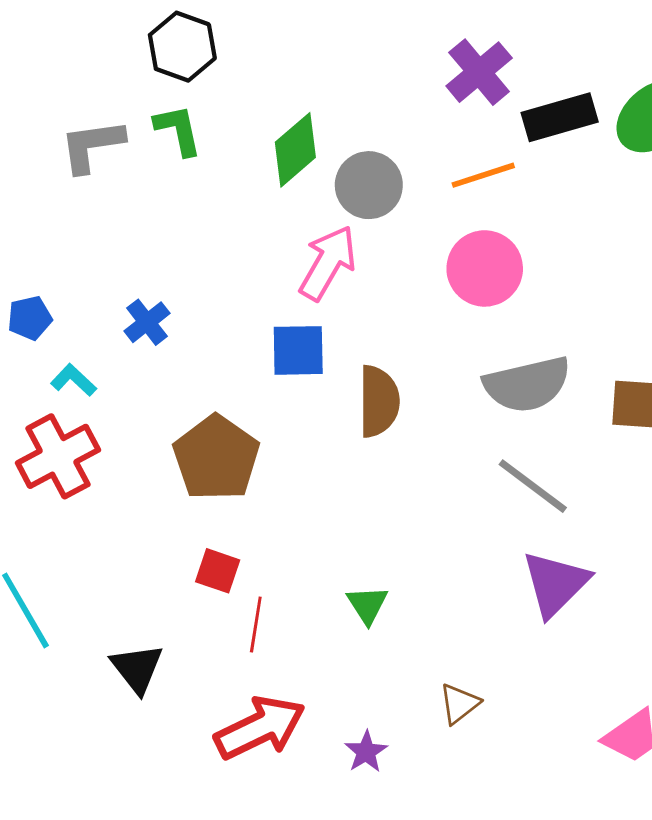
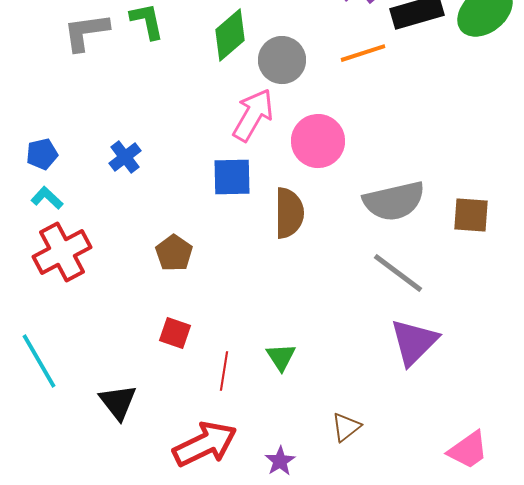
pink circle: (485, 268) -> (318, 141), moved
cyan L-shape: (74, 380) -> (47, 198), moved
brown pentagon: (216, 458) -> (174, 253), size x0.6
red line: (256, 625) -> (224, 371), moved

